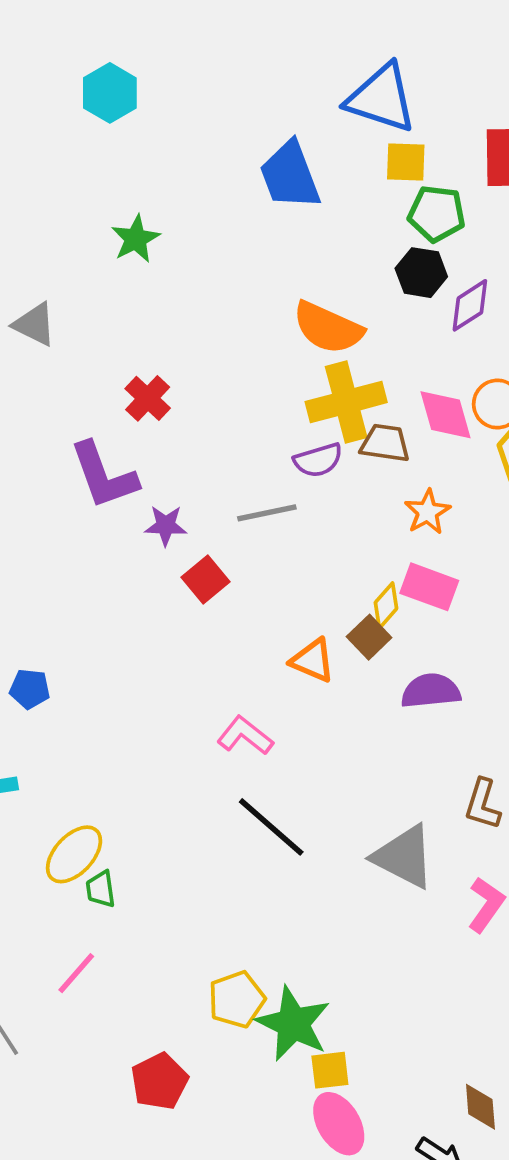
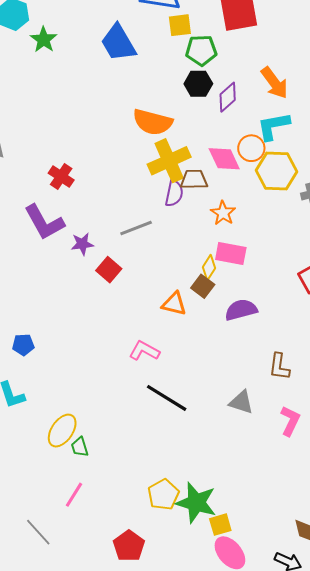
green star: (136, 239) -> (44, 40), moved
purple semicircle: (318, 460) -> (174, 193), moved, turned -52
gray triangle: (404, 857) -> (241, 402), size x0.7

